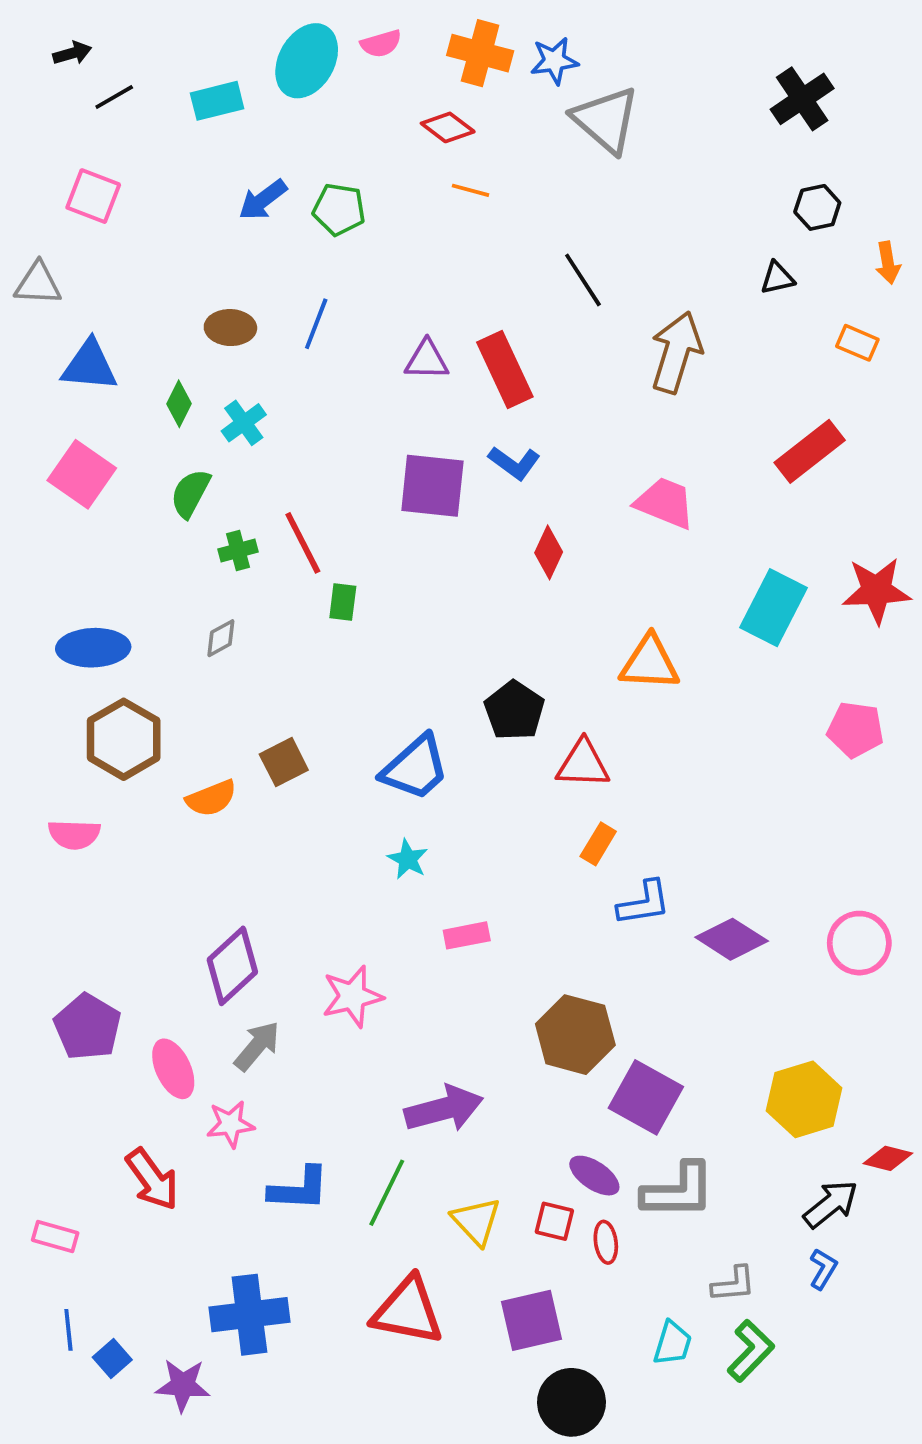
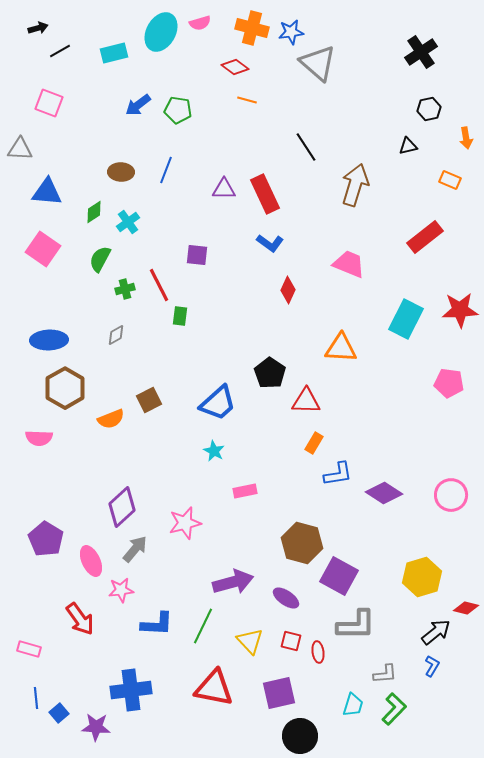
green diamond: (179, 404) -> (94, 212), turned 30
purple square: (432, 486) -> (197, 255), moved, size x0.6
purple ellipse: (594, 1176) -> (286, 598), moved

